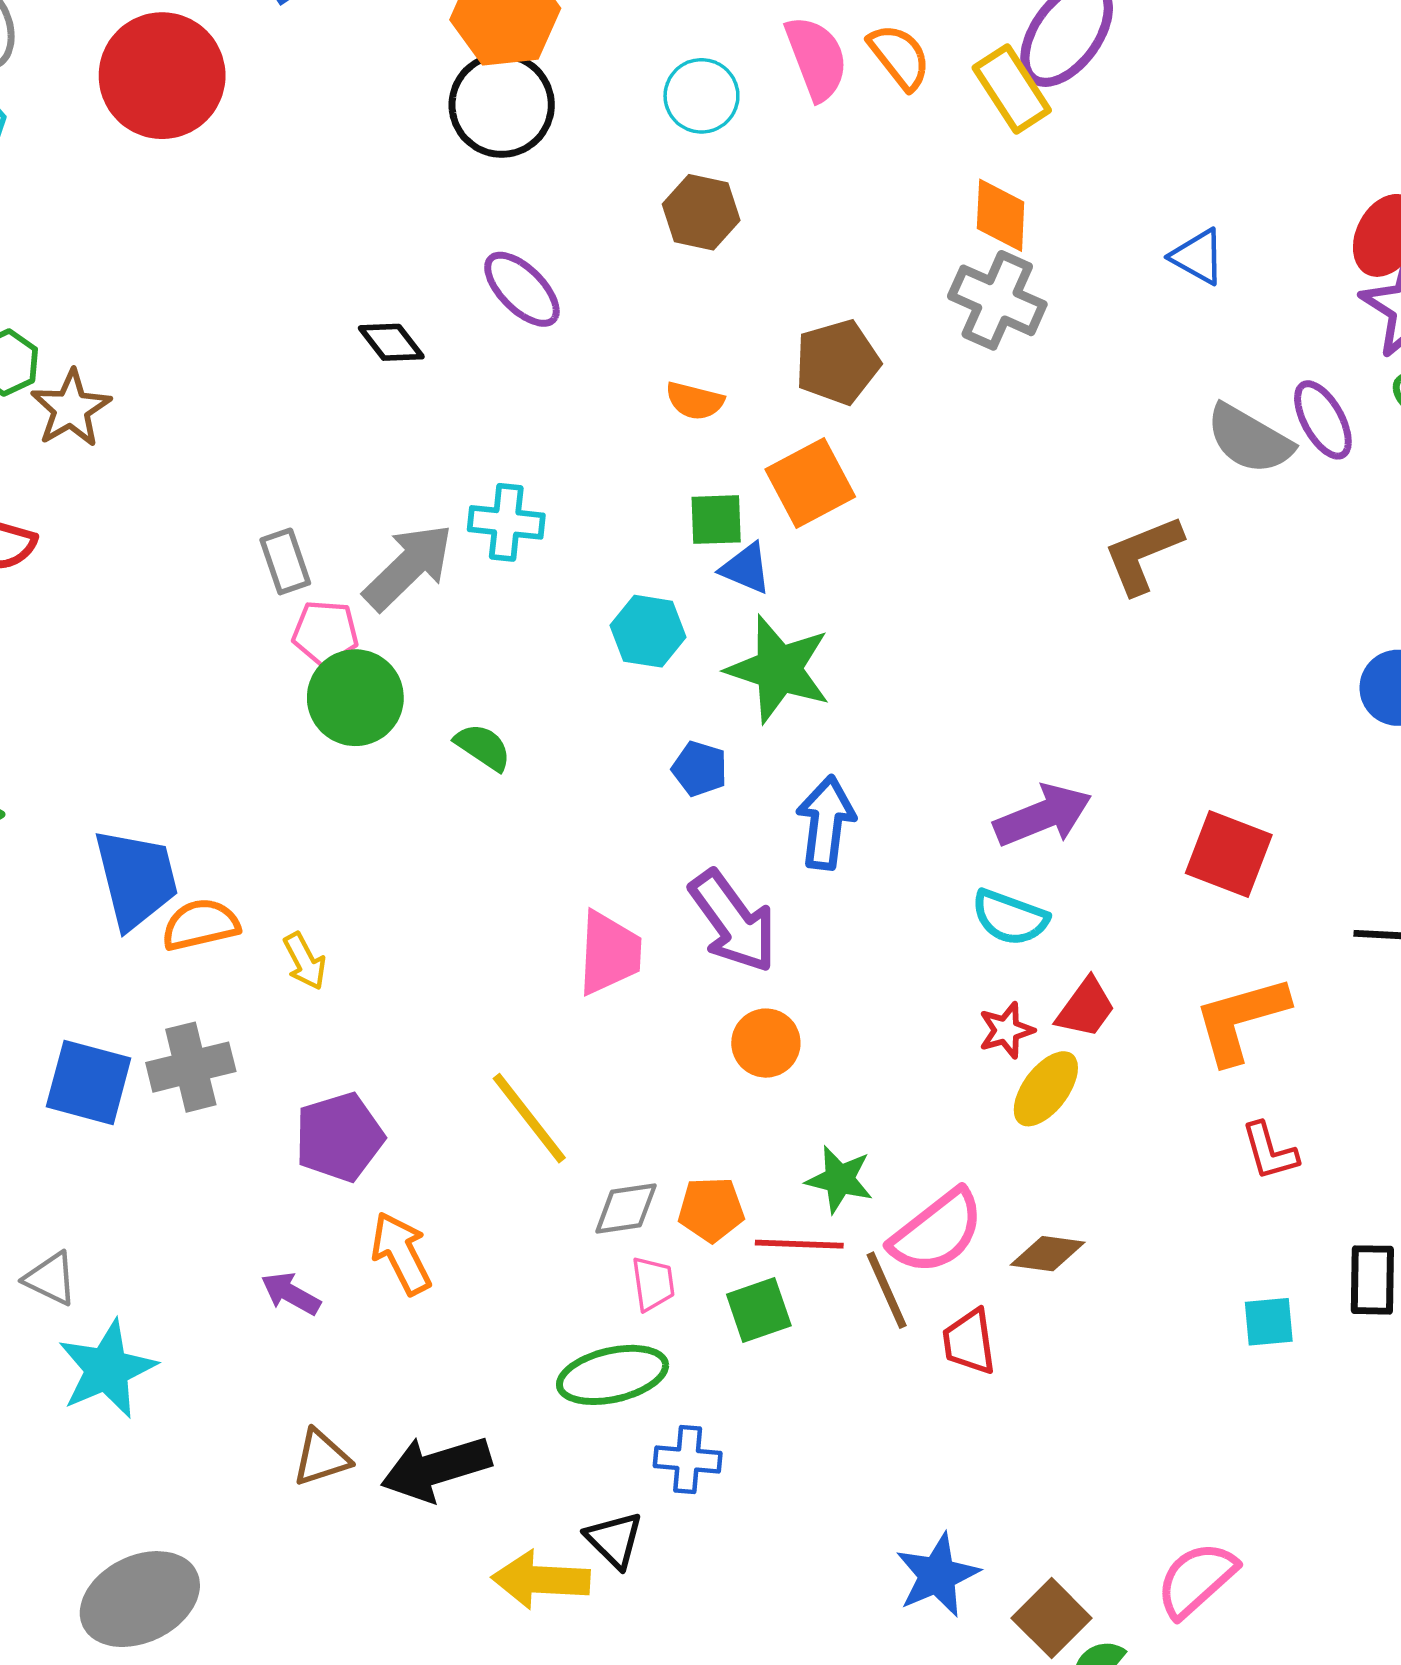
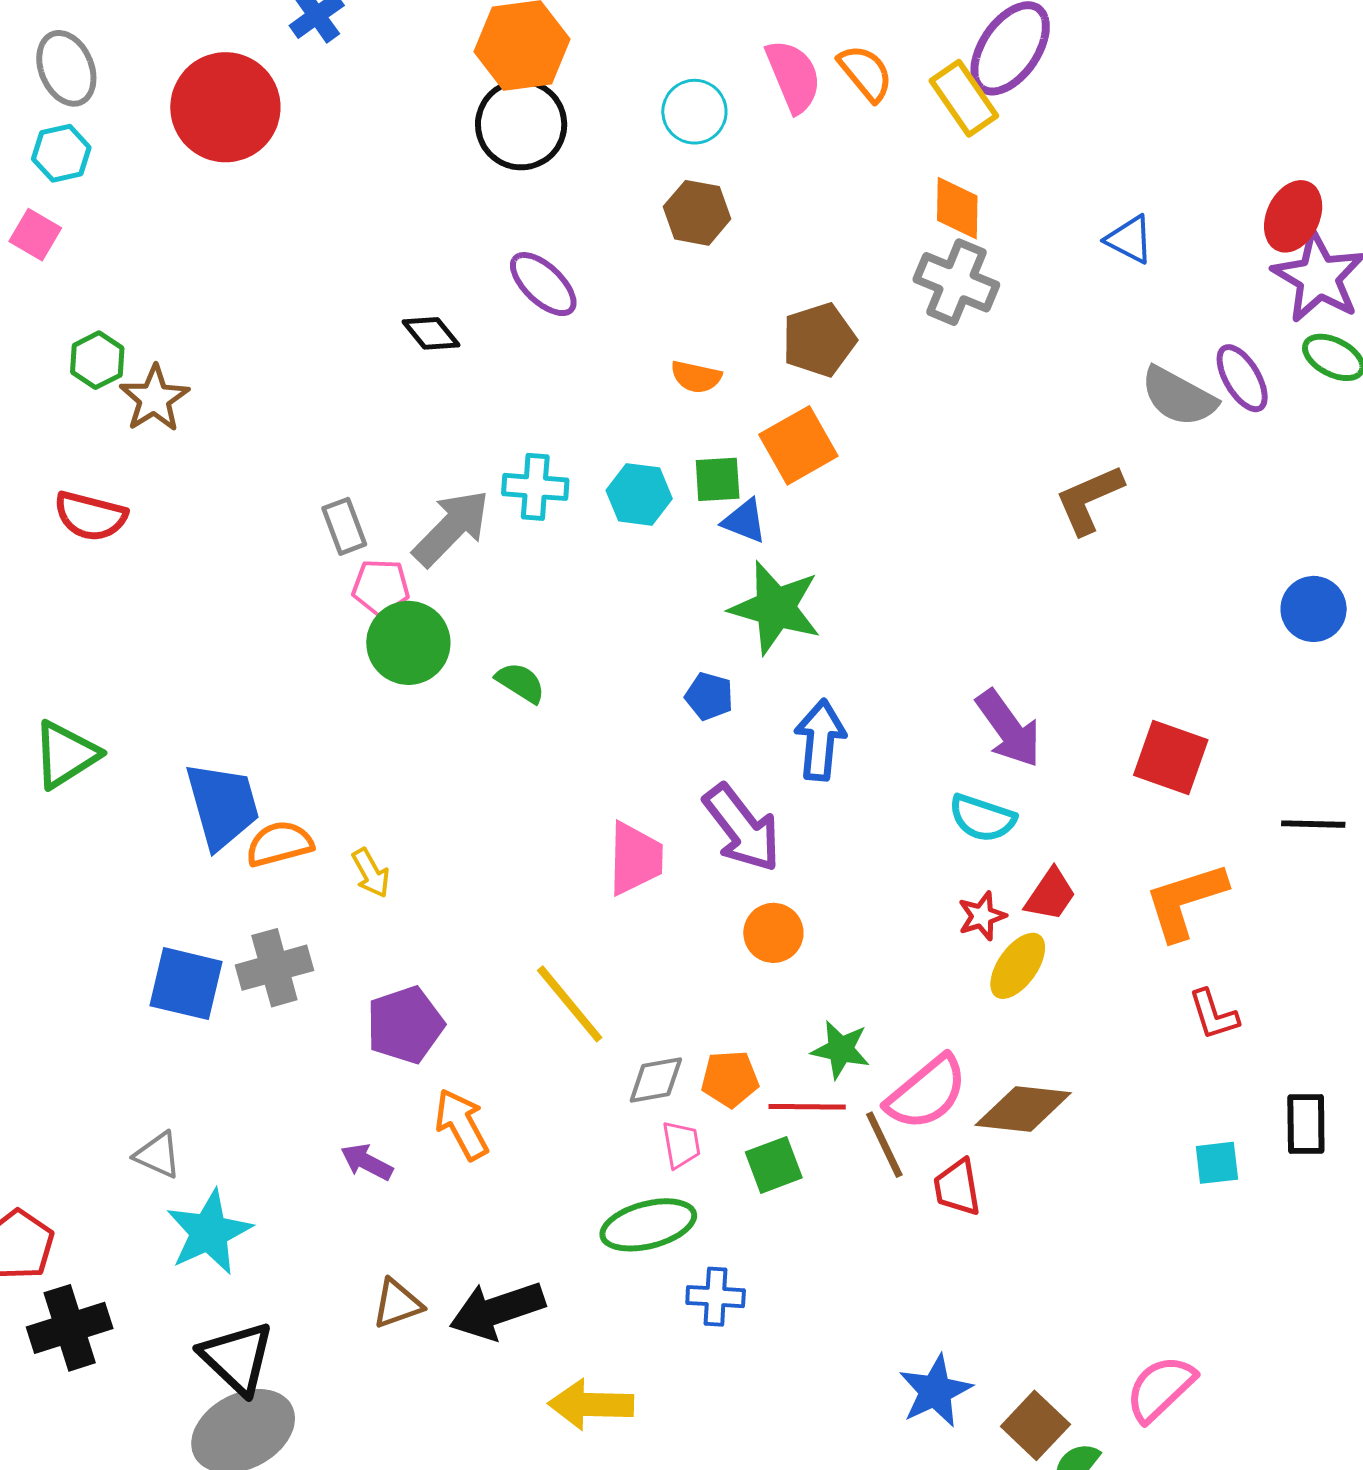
cyan hexagon: (648, 631) -> (639, 494), moved
purple arrow: (1043, 816) -> (1009, 729), turned 78
brown diamond: (1048, 1254) -> (1023, 1109), size x1.5
black triangle: (614, 1540) -> (237, 1358), moved, size x1.5

